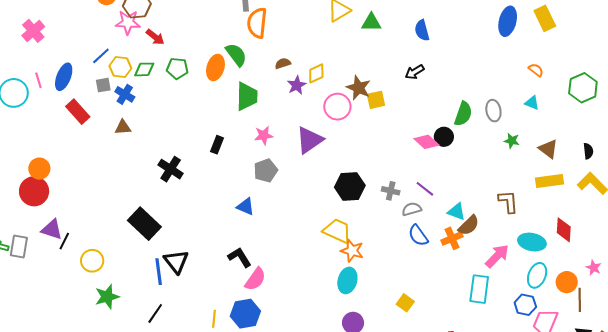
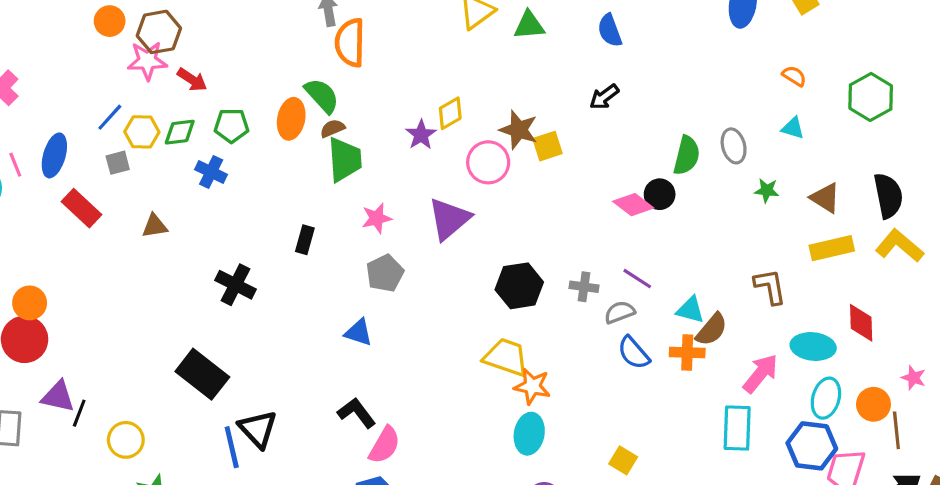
brown semicircle: (283, 63) -> (333, 128), moved
blue cross: (125, 94) -> (211, 172), moved
black semicircle: (588, 151) -> (888, 196), size x1.8
orange cross: (452, 238) -> (687, 352), turned 30
blue hexagon: (525, 305) -> (812, 446), size x1.4

